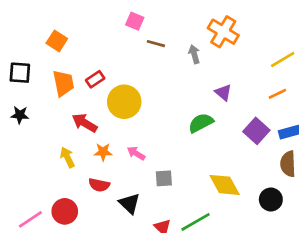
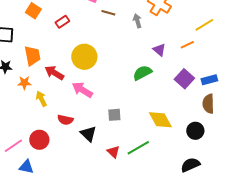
red rectangle: (95, 79) -> (62, 22), moved
orange trapezoid: (63, 83) -> (32, 56), moved
orange line: (277, 94) -> (187, 45), moved
orange star: (103, 152) -> (24, 83), moved
pink arrow: (136, 153) -> (82, 90), moved, size x1.5

